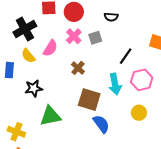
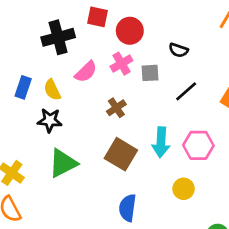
yellow semicircle: (28, 56) -> (52, 90), moved
black line: (126, 56) -> (186, 91), moved
green triangle: (50, 116) -> (63, 163), turned -30
blue semicircle: (101, 124) -> (128, 208), moved, turned -150

